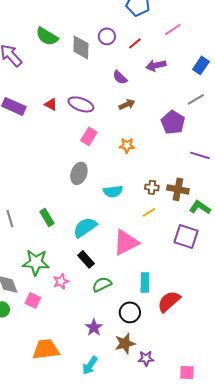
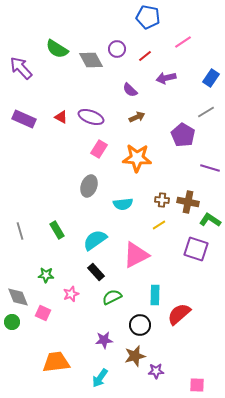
gray diamond: (81, 47) -> (91, 60), turned -30
orange star: (127, 145) -> (137, 158), size x1.8
green star: (36, 262) -> (46, 275), size x0.6
purple star: (94, 327) -> (104, 340), turned 30

